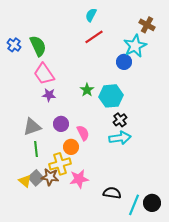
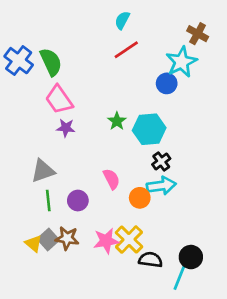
blue cross: (14, 45) -> (19, 61), size x1.5
purple circle: (61, 124) -> (78, 200), moved
orange circle: (71, 147) -> (140, 198), moved
yellow cross: (60, 164) -> (129, 240), moved, turned -30
black circle: (152, 203) -> (191, 257), moved

